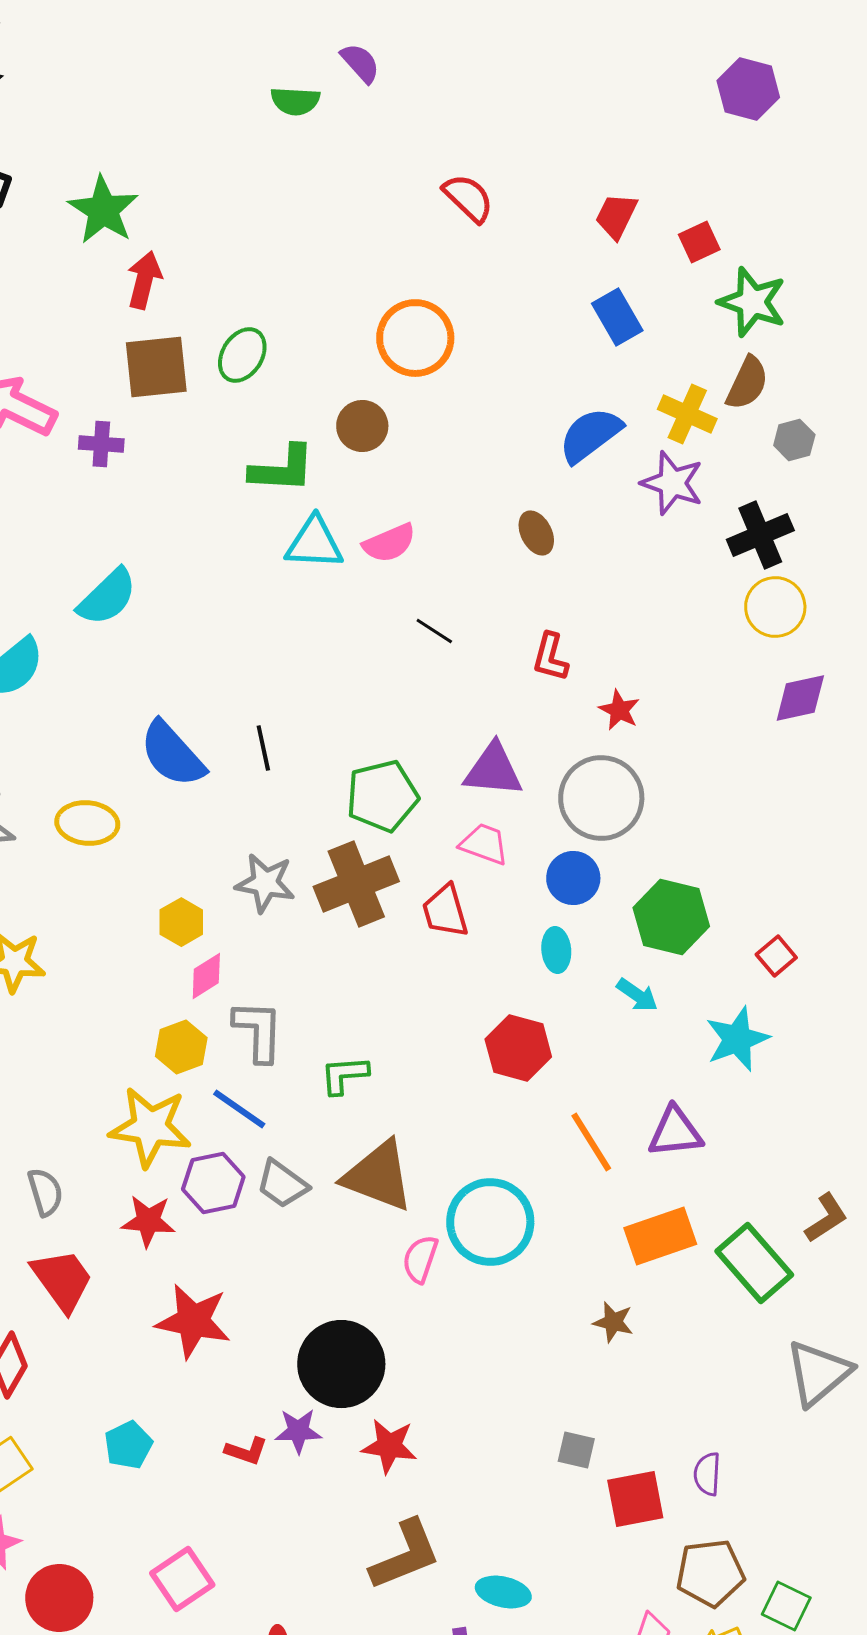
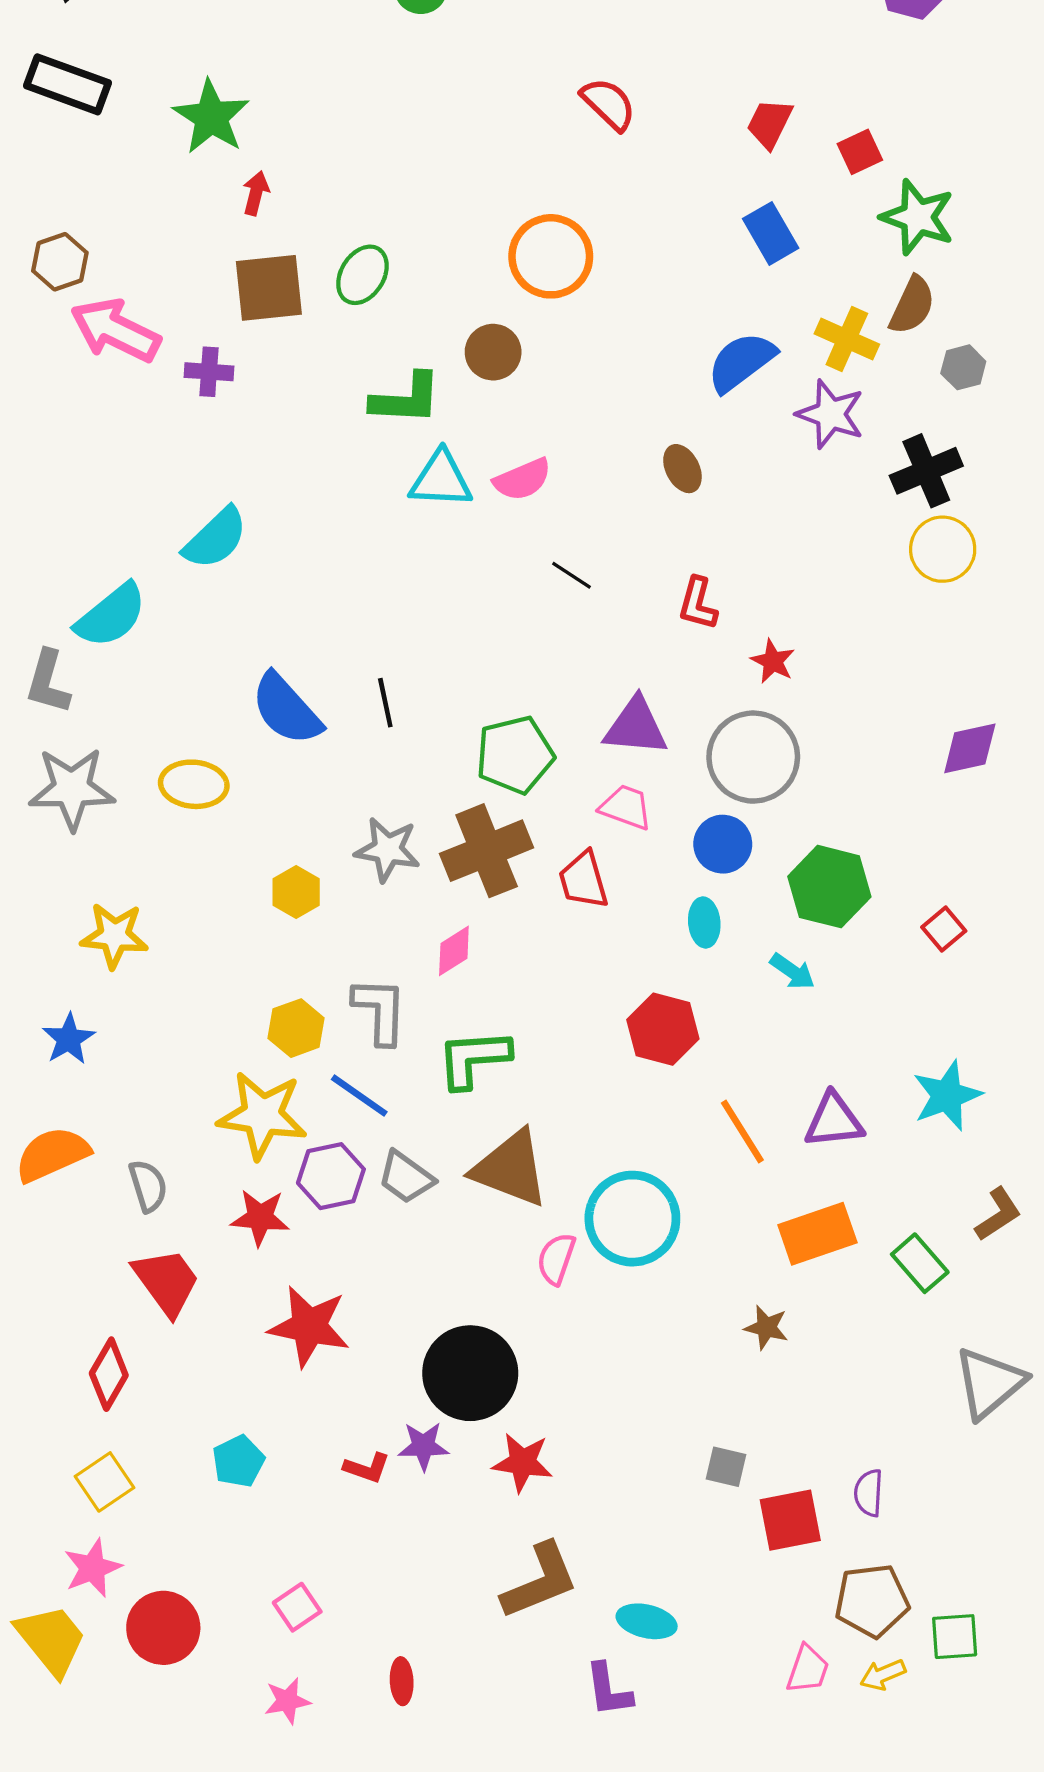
red arrow: (144, 280) -> (256, 193), size x0.7
purple diamond: (800, 698) -> (970, 748), moved
pink diamond: (206, 976) -> (454, 951), moved
cyan star: (737, 1039) -> (947, 1096), moved
green L-shape: (344, 1075) -> (473, 1059), size x1.4
green rectangle: (754, 1263) -> (920, 1263), size x0.7
pink square: (182, 1579) -> (297, 1607), size x0.7
green square: (786, 1606) -> (955, 1637), turned -30

